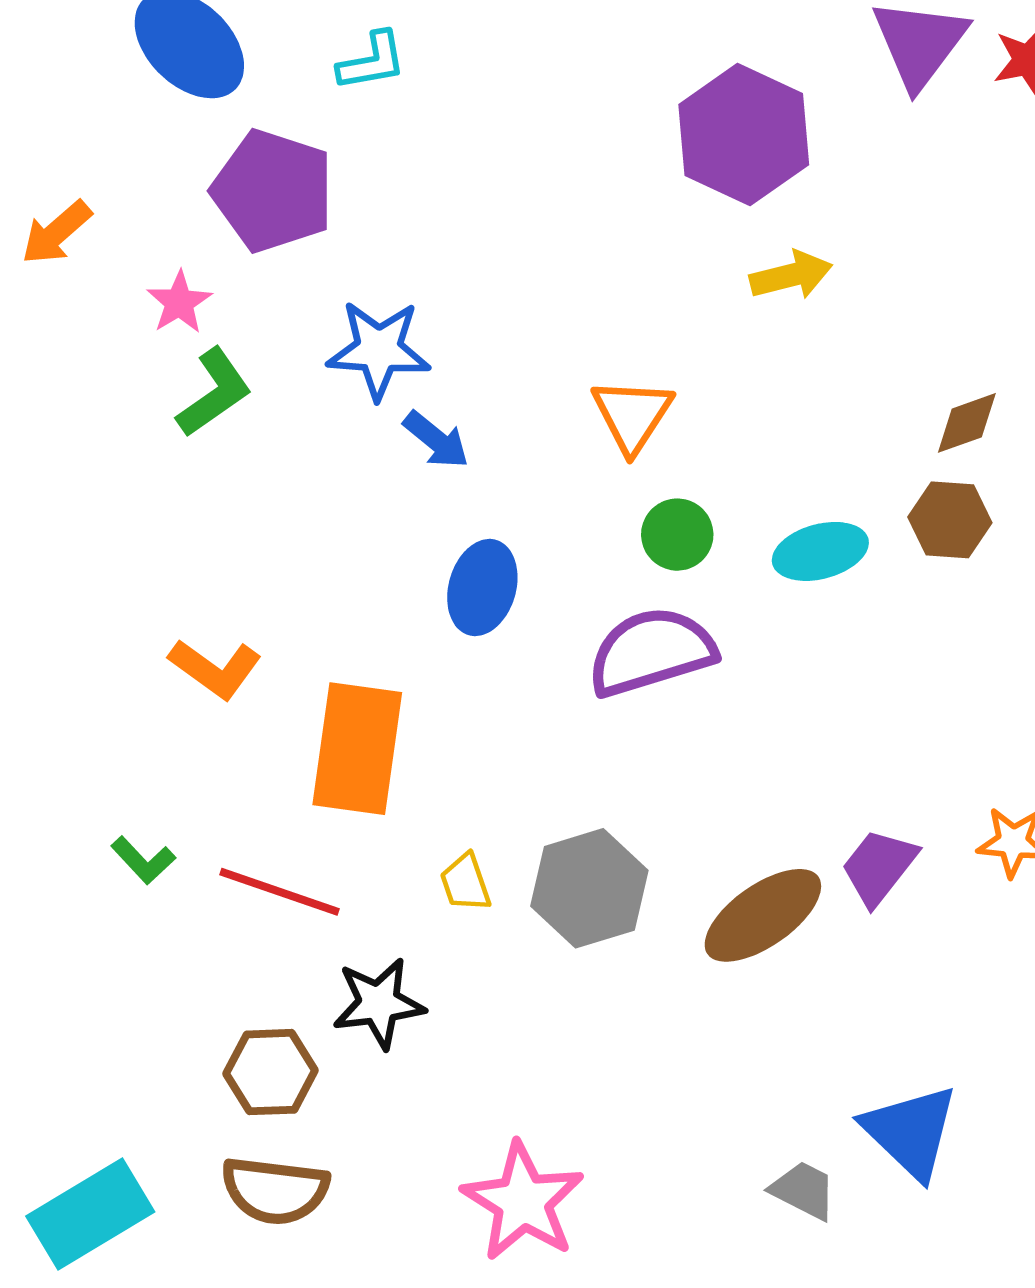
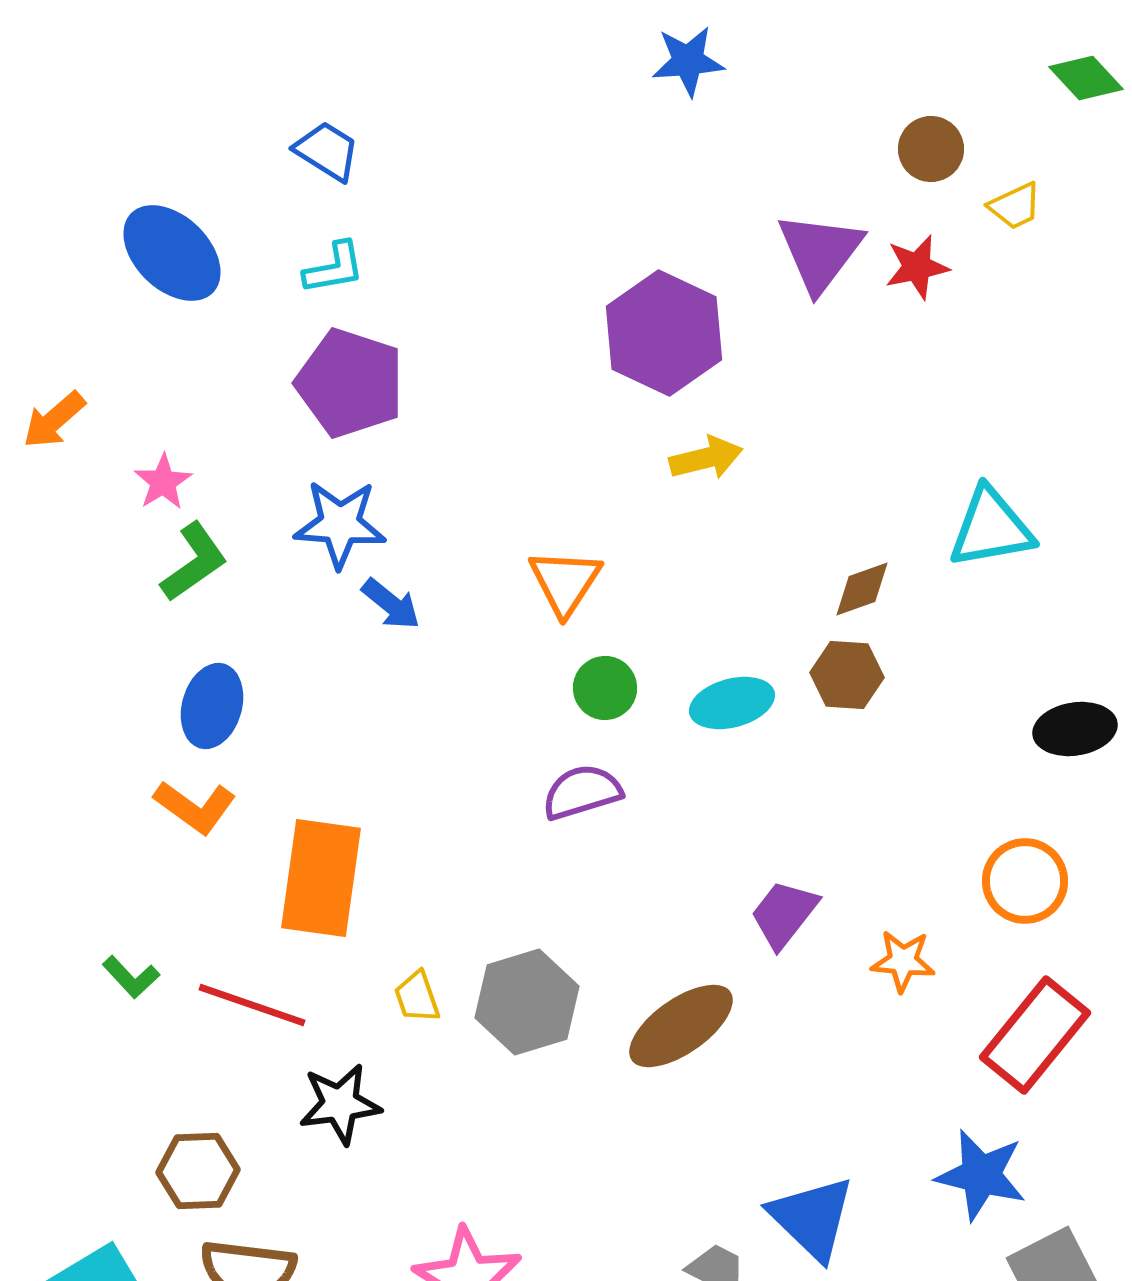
purple pentagon: (273, 191) -> (350, 383), moved
blue ellipse: (482, 588) -> (212, 706), moved
purple semicircle: (651, 652) -> (582, 792), size x0.7
purple trapezoid: (879, 867) -> (784, 914), moved
brown hexagon: (270, 1072) -> (198, 1171), moved

